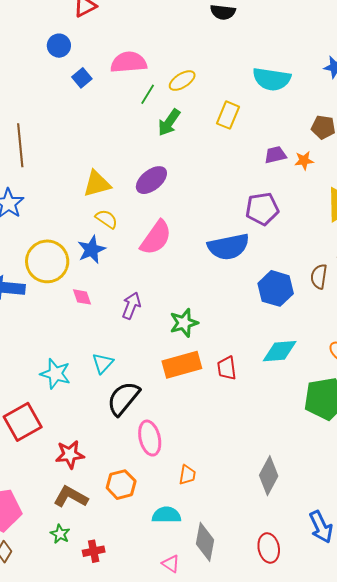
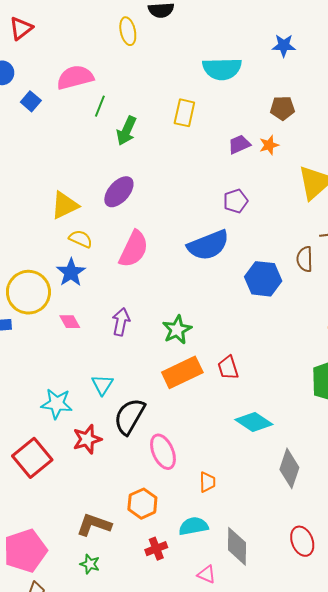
yellow ellipse: (182, 81) -> (128, 31), moved, turned -60
purple pentagon: (262, 209) -> (235, 201), size x0.7
cyan diamond: (280, 351) -> (254, 422), moved, turned 48
red star: (70, 454) -> (87, 439), moved
red cross: (94, 551) -> (156, 549), moved

